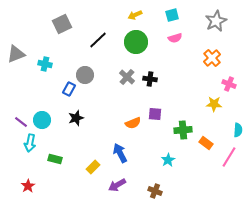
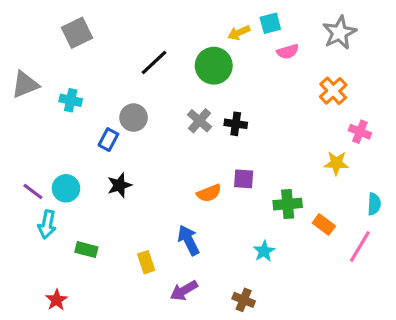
yellow arrow: (135, 15) -> (239, 33), moved
gray square: (62, 24) -> (77, 33), moved
pink semicircle: (175, 38) -> (288, 52), moved
yellow rectangle: (93, 167) -> (146, 262), turned -64
red star: (28, 186) -> (57, 300), moved

